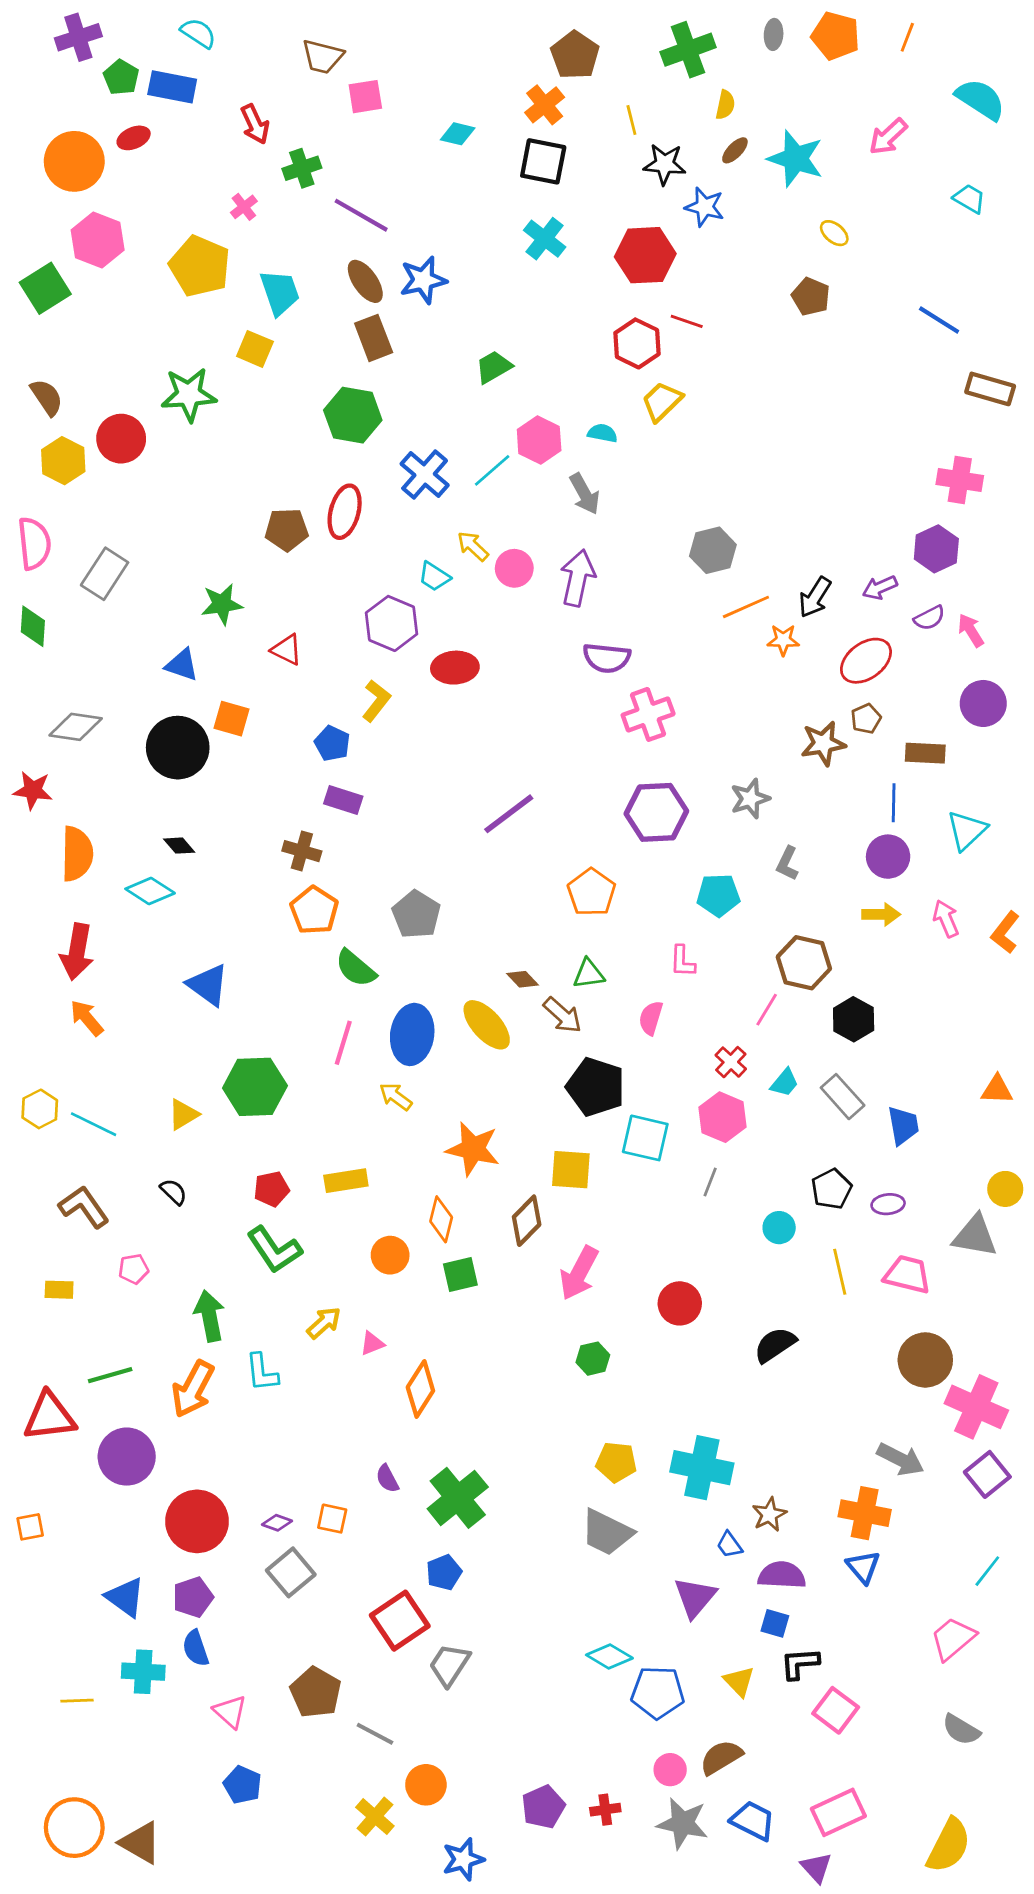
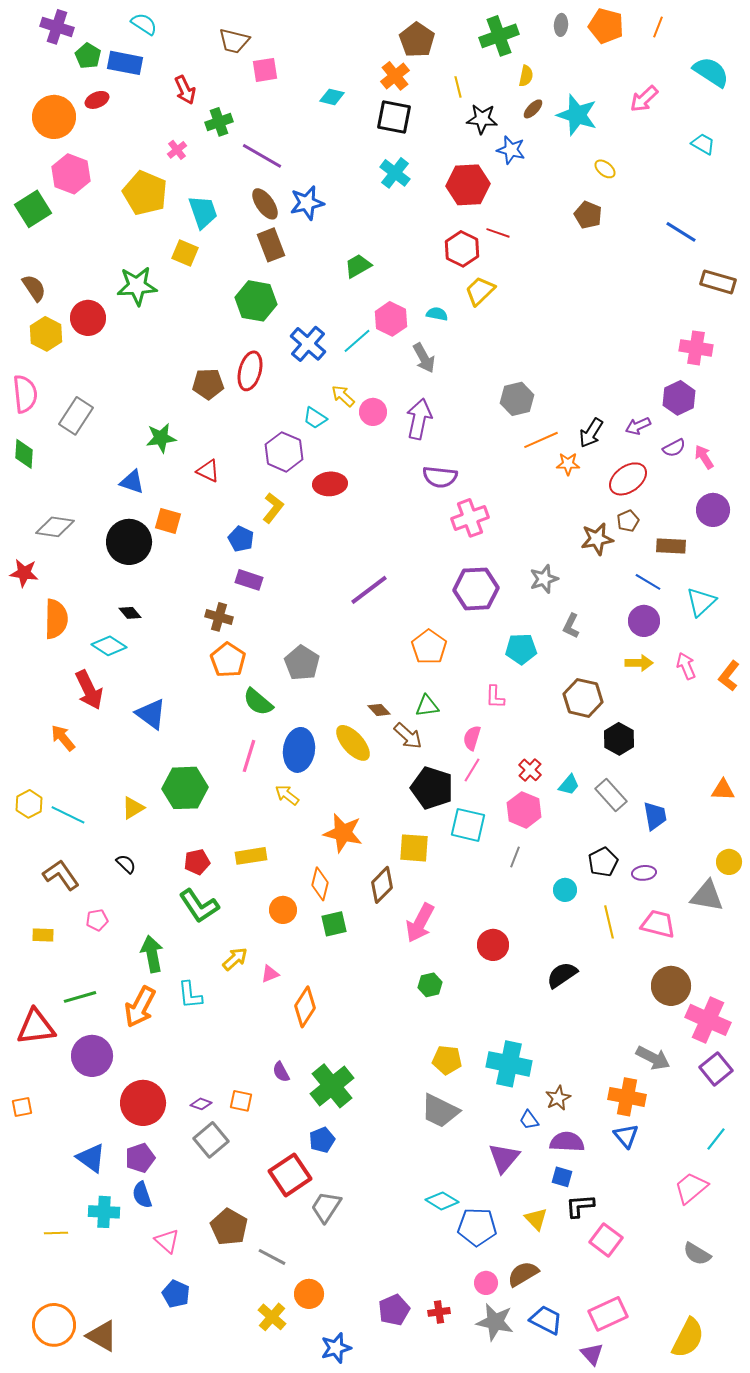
purple cross: (78, 37) -> (57, 27), turned 36
blue line: (894, 803) -> (648, 582), turned -60
red arrow: (77, 952) -> (89, 690), moved, turned -36
pink line: (767, 1010) -> (472, 770), moved

